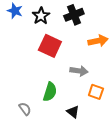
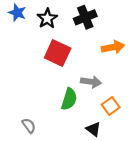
green semicircle: (50, 92) -> (69, 99), moved
orange square: (96, 92) -> (111, 106), turned 35
black triangle: (73, 112) -> (93, 129), moved

